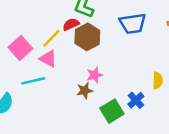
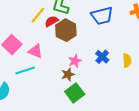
yellow line: (51, 38) -> (38, 15), moved
blue cross: (136, 100) -> (102, 57), moved
green square: (112, 111) -> (75, 93), moved

